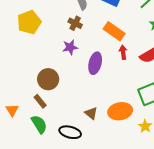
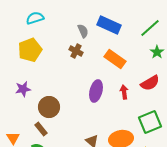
purple star: (70, 47) -> (23, 89), moved
red arrow: (123, 52) -> (124, 92), moved

